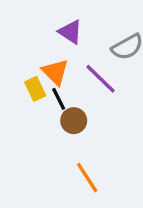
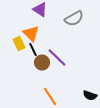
purple line: (101, 79) -> (57, 57), moved

